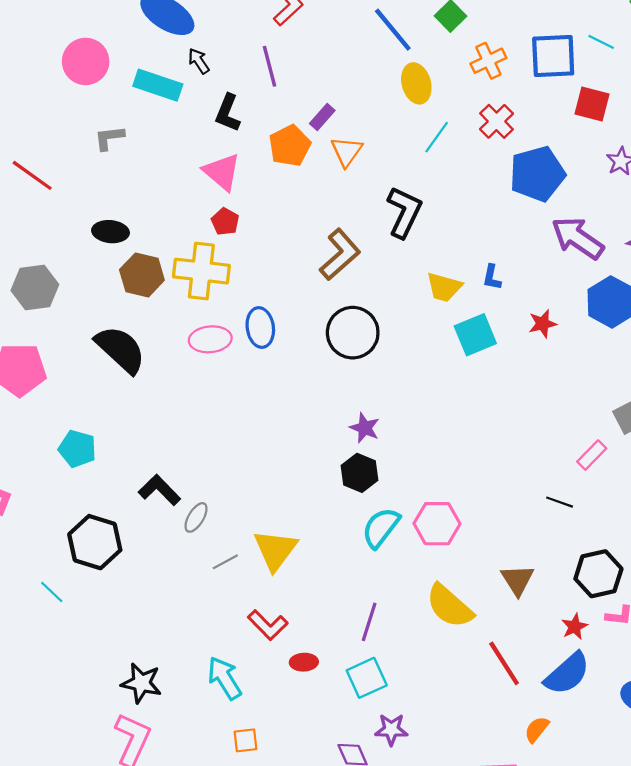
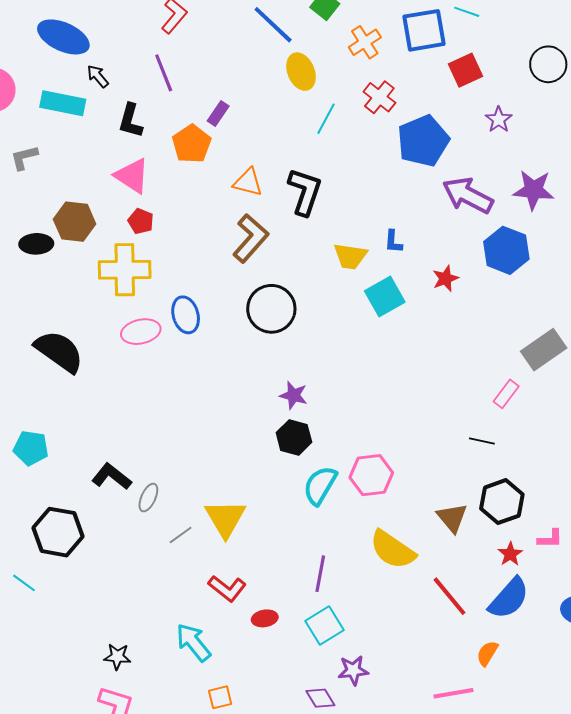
red square: (592, 104) -> (465, 70), turned -32
orange triangle: (347, 151) -> (248, 182), moved, turned -44
brown hexagon: (142, 275) -> (75, 222), moved
black hexagon: (598, 574) -> (502, 502), moved
black star: (141, 683) -> (117, 657), size x0.7

